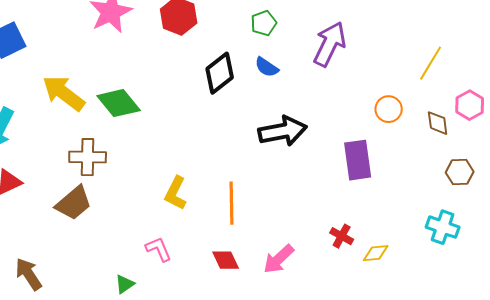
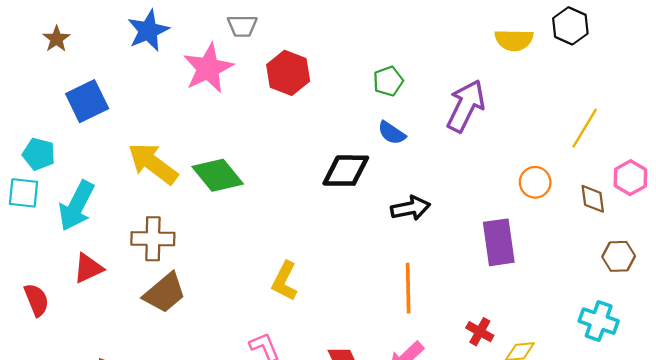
black diamond: (220, 73) -> (346, 171), moved, turned 39
black arrow: (283, 131) -> (410, 208), size x0.7
brown cross: (88, 157) -> (153, 239), moved
orange line: (232, 203) -> (408, 288), moved

